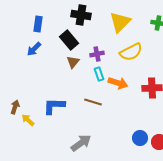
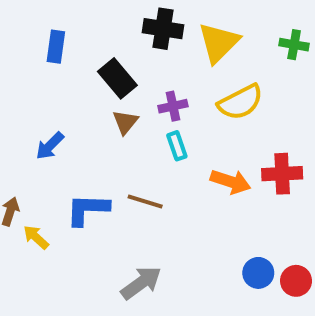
black cross: (81, 15) -> (163, 29), moved
blue arrow: (34, 49) -> (50, 146), moved
orange arrow: (118, 83) -> (230, 182), moved
brown line: (93, 102) -> (145, 201), moved

